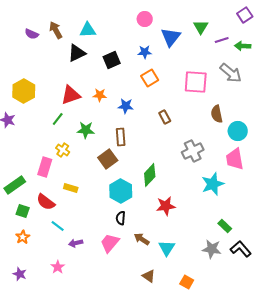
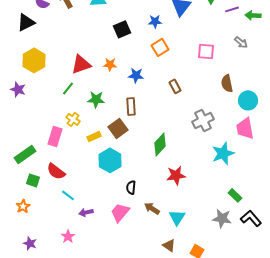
black triangle: (77, 53) -> (26, 22), moved
gray arrow: (231, 73) -> (241, 42), size x0.6
pink square: (196, 82) -> (206, 51), size x0.7
yellow rectangle: (71, 188) -> (94, 136), moved, turned -40
cyan hexagon: (121, 191) -> (110, 160), moved
orange star: (23, 237) -> (23, 206), moved
brown triangle: (149, 276) -> (169, 245), moved

